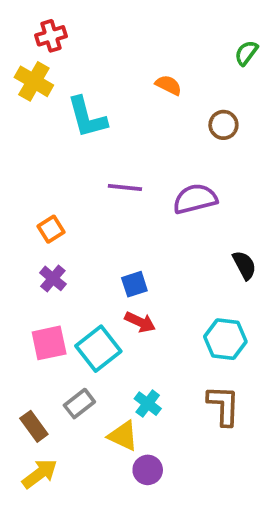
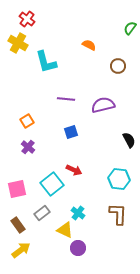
red cross: (51, 36) -> (27, 19), turned -35
blue square: (134, 284) -> (71, 132), moved
pink square: (49, 343) -> (17, 189), moved

